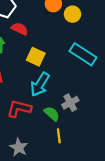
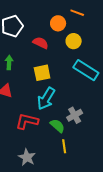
yellow circle: (72, 14) -> (74, 41), moved
red semicircle: (20, 29) -> (41, 43), moved
yellow square: (36, 57) -> (42, 73), turned -36

